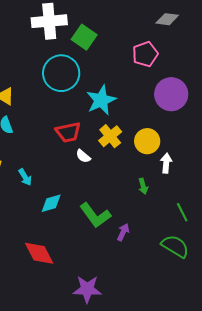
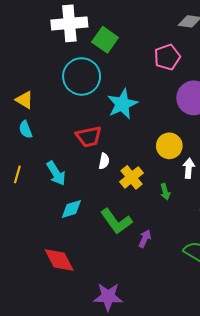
yellow cross: (110, 136) -> (132, 177), moved
white semicircle: (83, 156) -> (104, 161), turned -119
cyan arrow: (25, 177) -> (56, 173), moved, size x1.4

